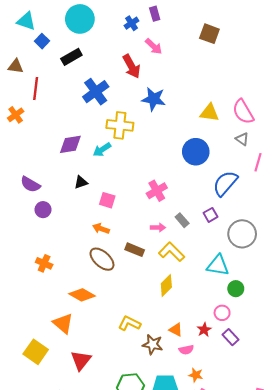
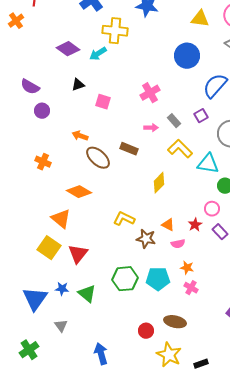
purple diamond: (70, 144) -> (68, 49), turned 45
orange arrow: (101, 229) -> (80, 136), moved
yellow L-shape: (172, 252) -> (180, 149), moved
yellow square: (36, 352) -> (49, 248), moved

